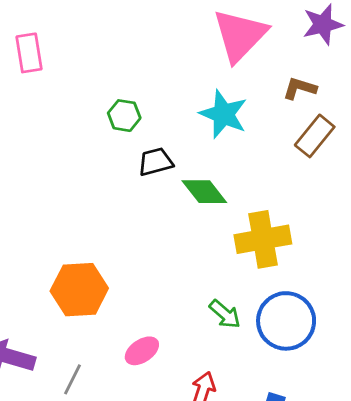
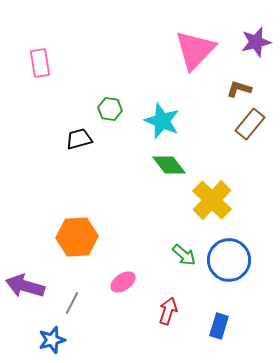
cyan star: (224, 114) -> (162, 121), moved
black trapezoid: (156, 162) -> (79, 139), moved
yellow cross: (263, 239) -> (212, 200), turned -36

